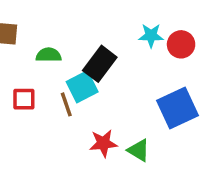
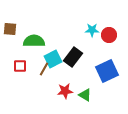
green semicircle: (49, 55) -> (34, 41), size x1.5
black rectangle: (100, 64) -> (73, 57), moved
brown line: (66, 104) -> (44, 69), turned 48

